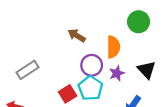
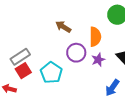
cyan pentagon: (90, 88) -> (51, 73), moved
red square: (68, 94) -> (23, 71), moved

